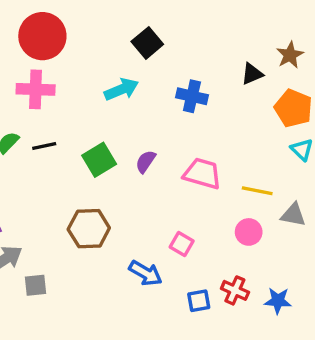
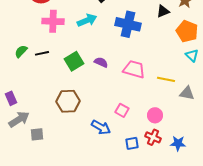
pink cross: (36, 89) -> (53, 21), moved
blue cross: (192, 96) -> (128, 24), size x1.4
purple semicircle: (146, 162) -> (101, 62), turned 80
pink circle: (249, 232) -> (155, 115), moved

